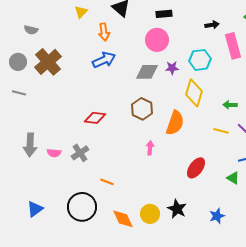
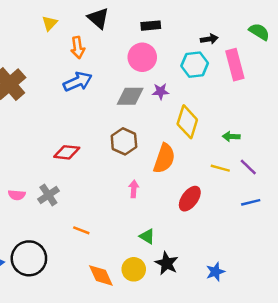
cyan hexagon: (200, 60) -> (195, 65), moved
red ellipse: (196, 168) -> (190, 199), moved
green triangle: (233, 178) -> (147, 236), moved
black circle: (82, 207) -> (29, 258), moved

